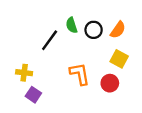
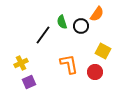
orange semicircle: (118, 30) -> (97, 14), moved
yellow cross: (24, 73) -> (21, 63), turned -32
purple square: (33, 95) -> (29, 82), turned 32

